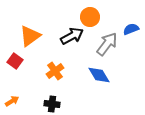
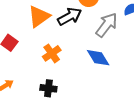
orange triangle: (30, 36) -> (39, 16), moved

